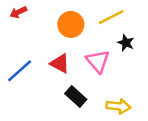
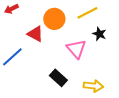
red triangle: (60, 64) -> (35, 34), moved

